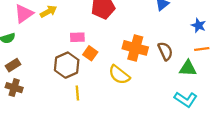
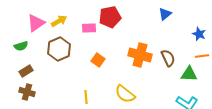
pink rectangle: (77, 37) -> (89, 28), moved
brown hexagon: (67, 65) -> (59, 49), moved
yellow semicircle: (119, 75) -> (125, 94), moved

